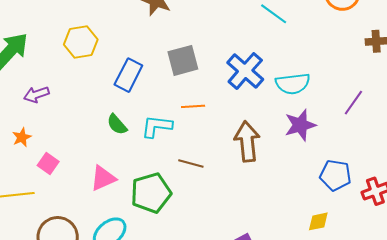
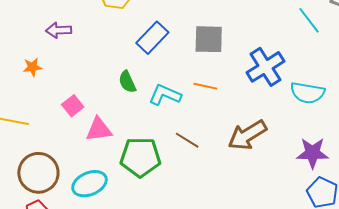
purple star: (300, 125) -> (313, 153), moved
brown arrow: (247, 141) -> (247, 135), turned -132
pink square: (48, 164) -> (73, 106), moved

